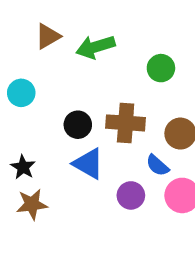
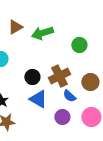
brown cross: (126, 123) -> (59, 76), turned -30
blue semicircle: (157, 165) -> (69, 96), moved

